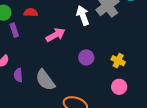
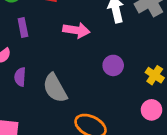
purple rectangle: (14, 30) -> (23, 27), moved
pink arrow: (55, 35) -> (76, 30), turned 30

